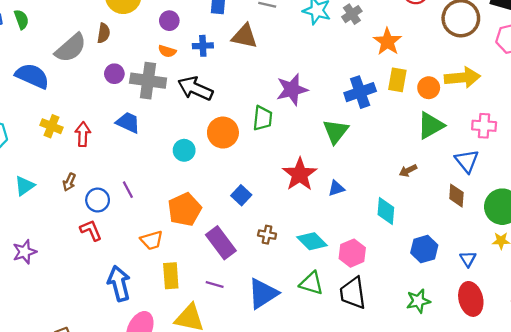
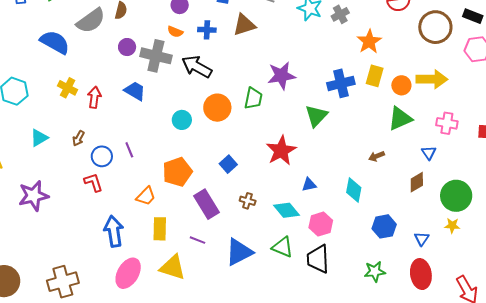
brown triangle: (244, 36) -> (244, 25), turned -35
blue triangle: (467, 161) -> (429, 153), size x0.7
blue triangle: (336, 188) -> (309, 185), moved
brown diamond: (456, 196) -> (417, 182), turned 50
orange trapezoid: (152, 240) -> (146, 196), turned -35
purple star: (25, 252) -> (33, 196), size x1.4

